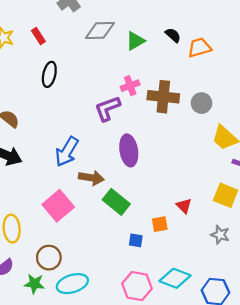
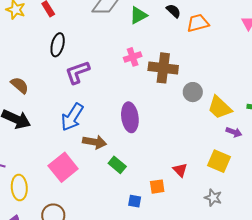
gray circle: (201, 103) -> (193, 92), moved
purple L-shape: (107, 108) -> (77, 72), moved
green rectangle: (116, 202) -> (117, 165), size x0.7

